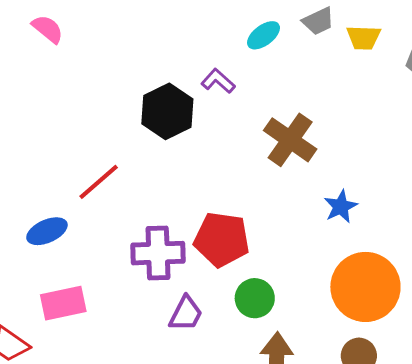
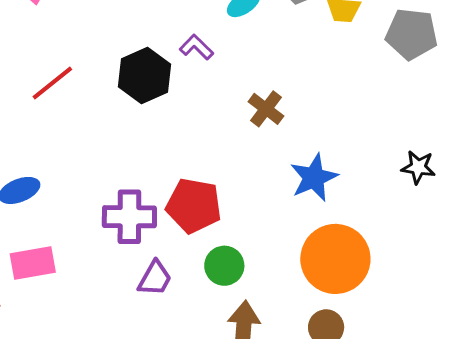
brown cross: (290, 140) -> (266, 109), size x0.7
red line: (99, 182) -> (52, 83), moved
blue star: (341, 207) -> (314, 178), size x1.4

